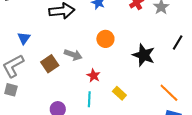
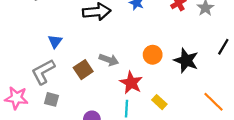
orange circle: (105, 39) -> (153, 55), moved
red star: (94, 76) -> (131, 83), size x1.5
gray square: (11, 90) -> (52, 99), moved

